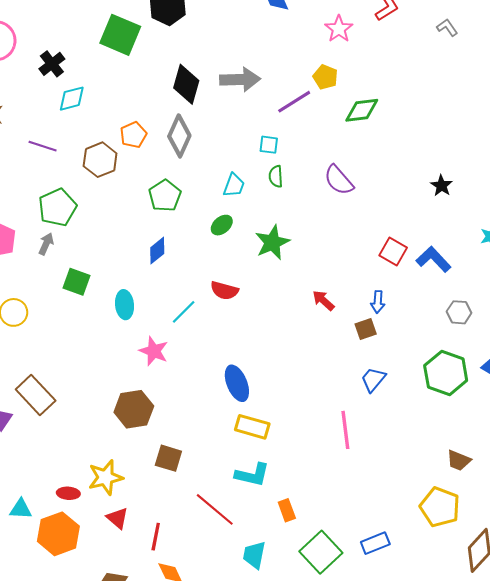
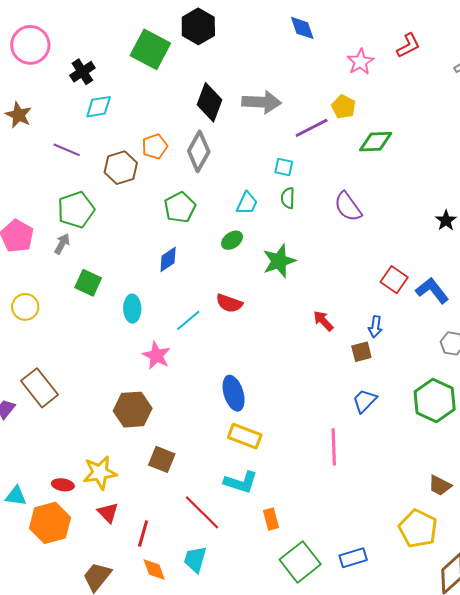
cyan trapezoid: (254, 555) -> (195, 559), moved

